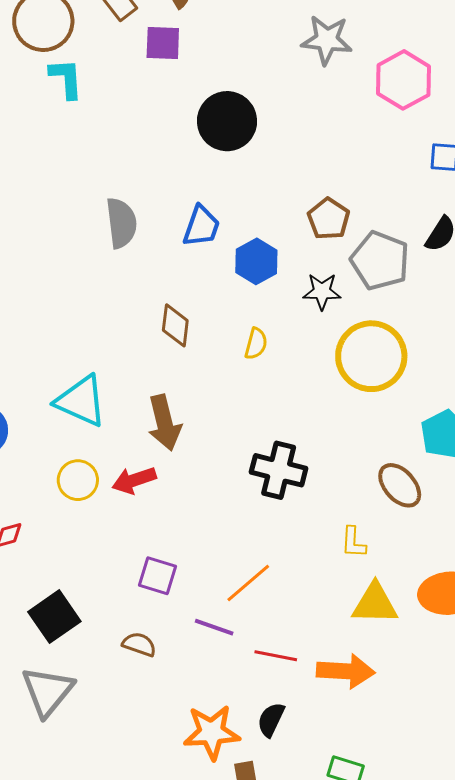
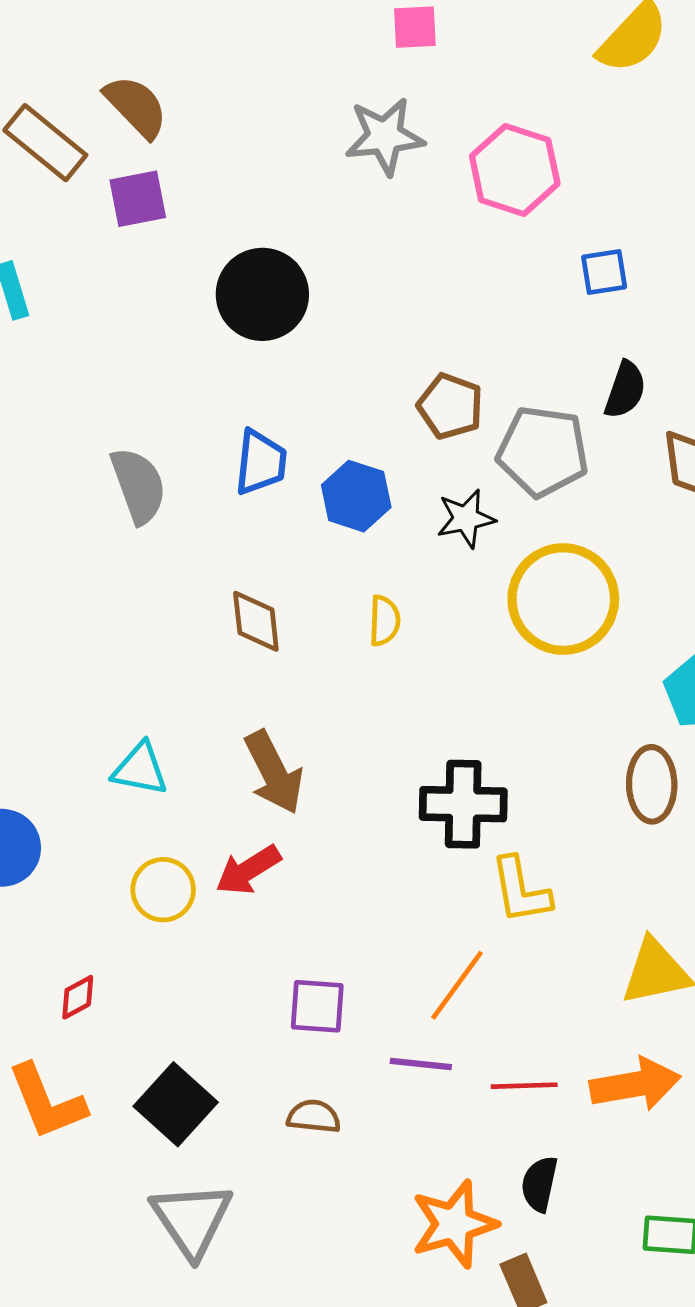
cyan triangle: (81, 401) -> (140, 769), size x0.7
brown ellipse: (400, 485) -> (652, 784), turned 54
yellow L-shape: (353, 542) -> (521, 890), moved, size x1.4

